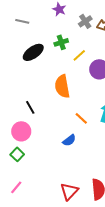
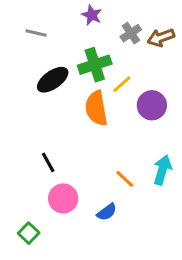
green cross: (61, 42) -> (95, 65), size x1.5
orange semicircle: (62, 86) -> (96, 108), moved
pink circle: (21, 131) -> (63, 198), moved

